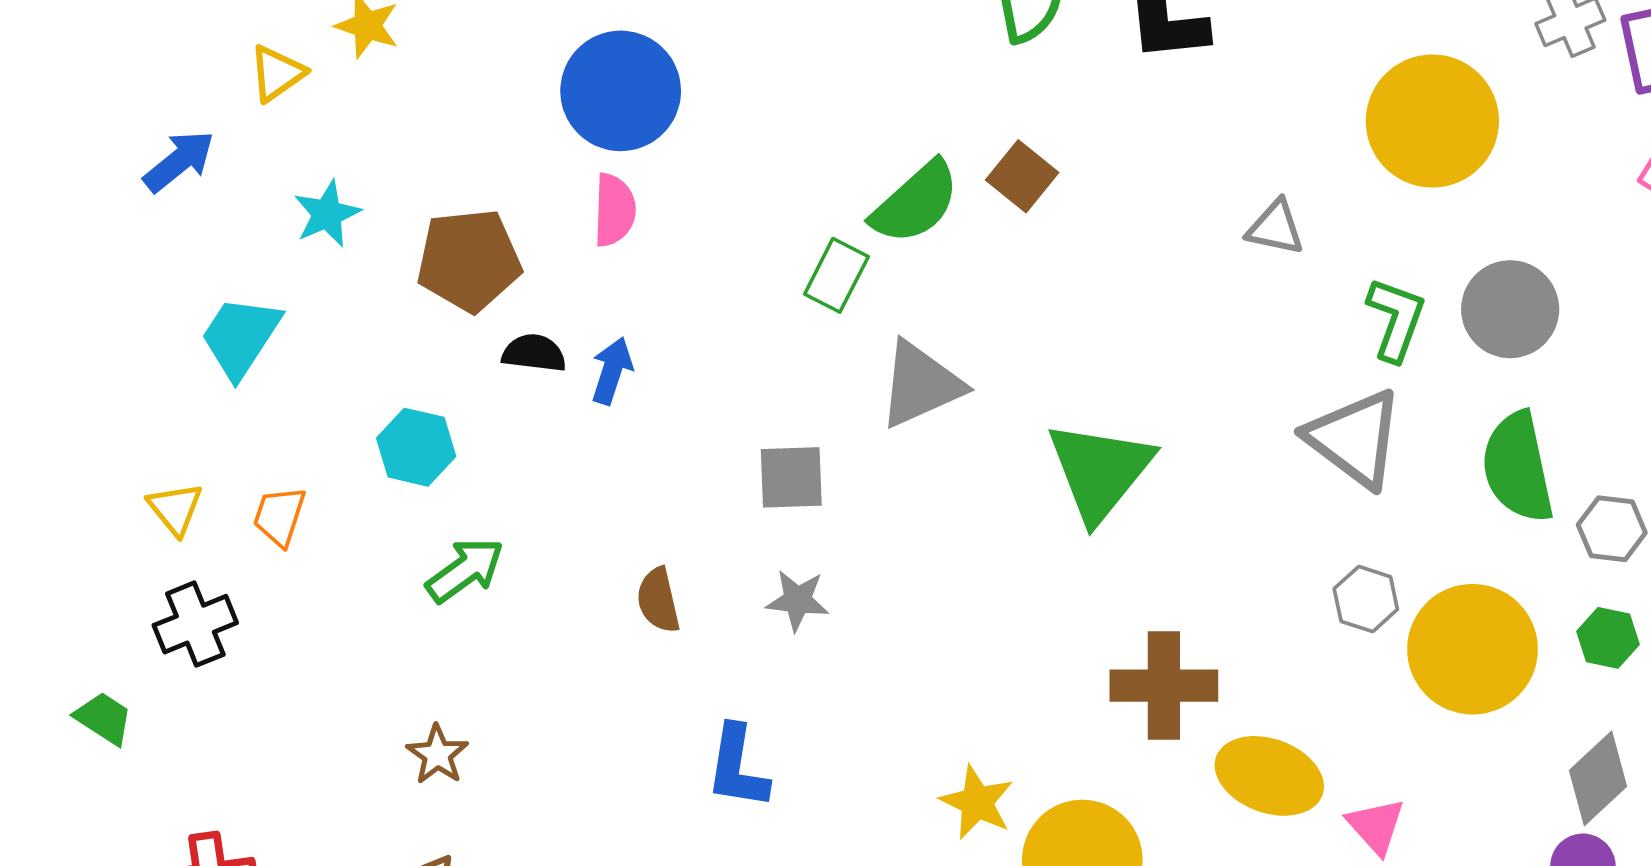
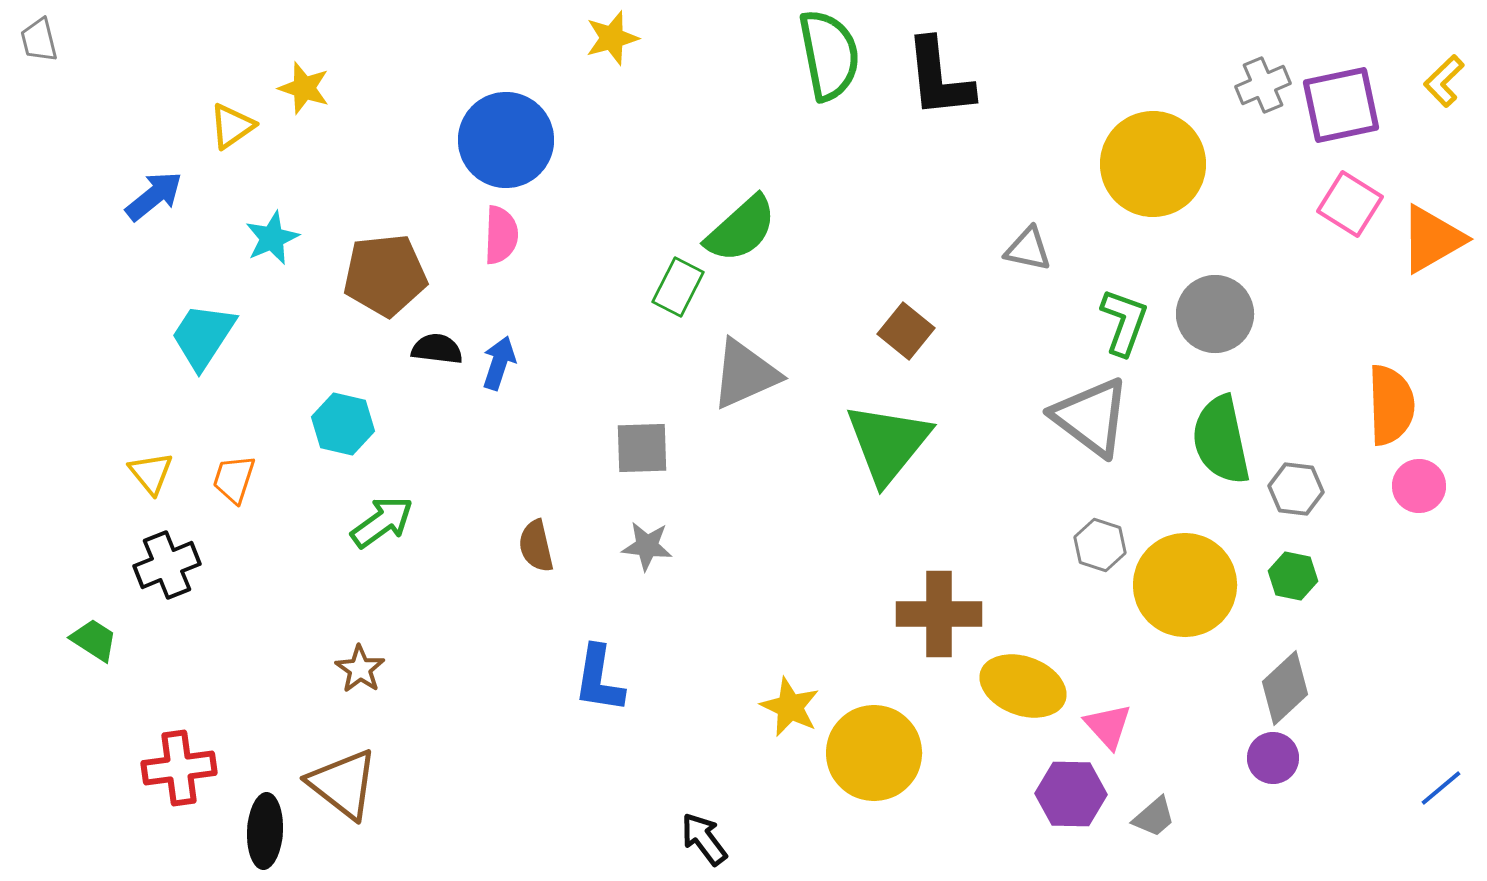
brown square: (1022, 176) -> (906, 331), moved

